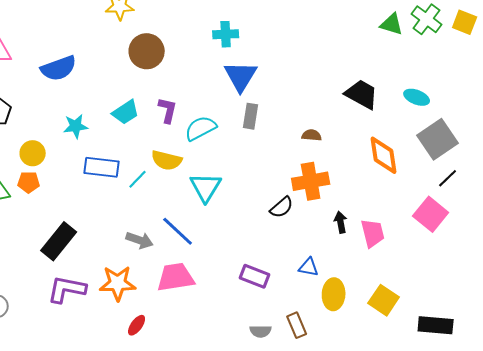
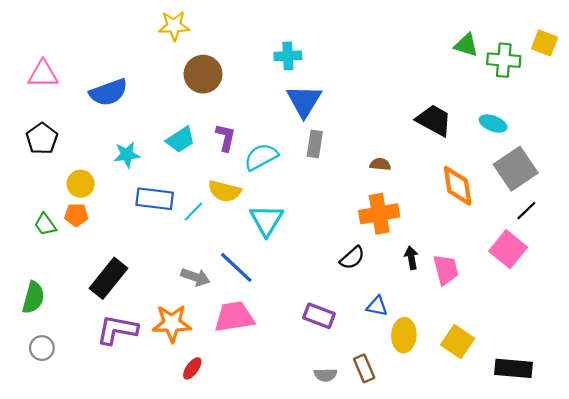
green cross: (427, 19) -> (504, 60), moved, turned -32
black semicircle: (282, 207) -> (352, 258), moved

